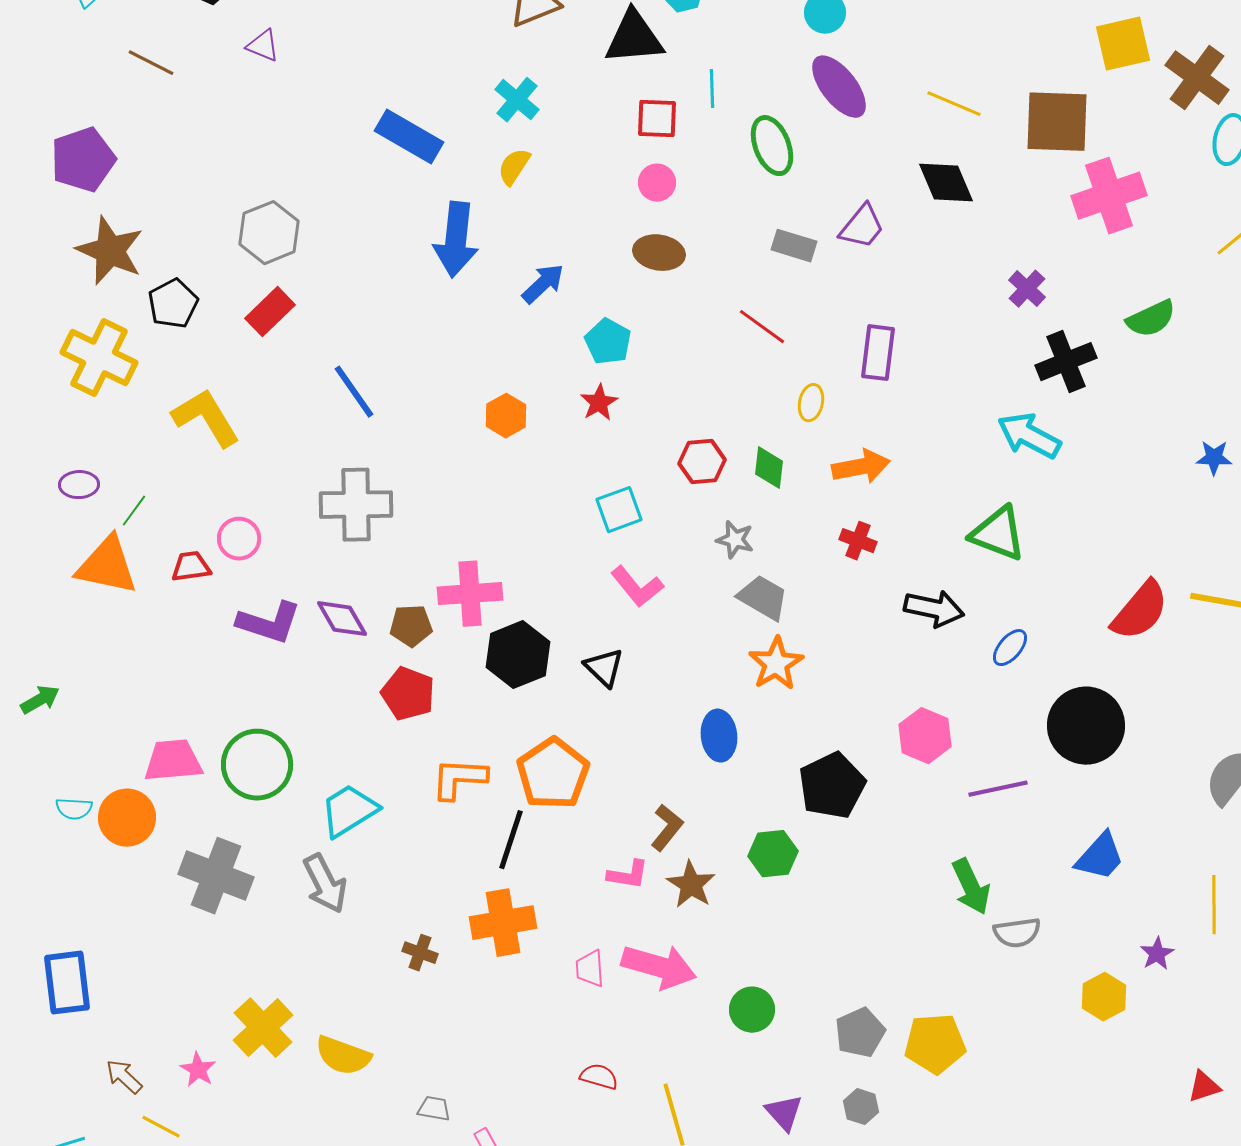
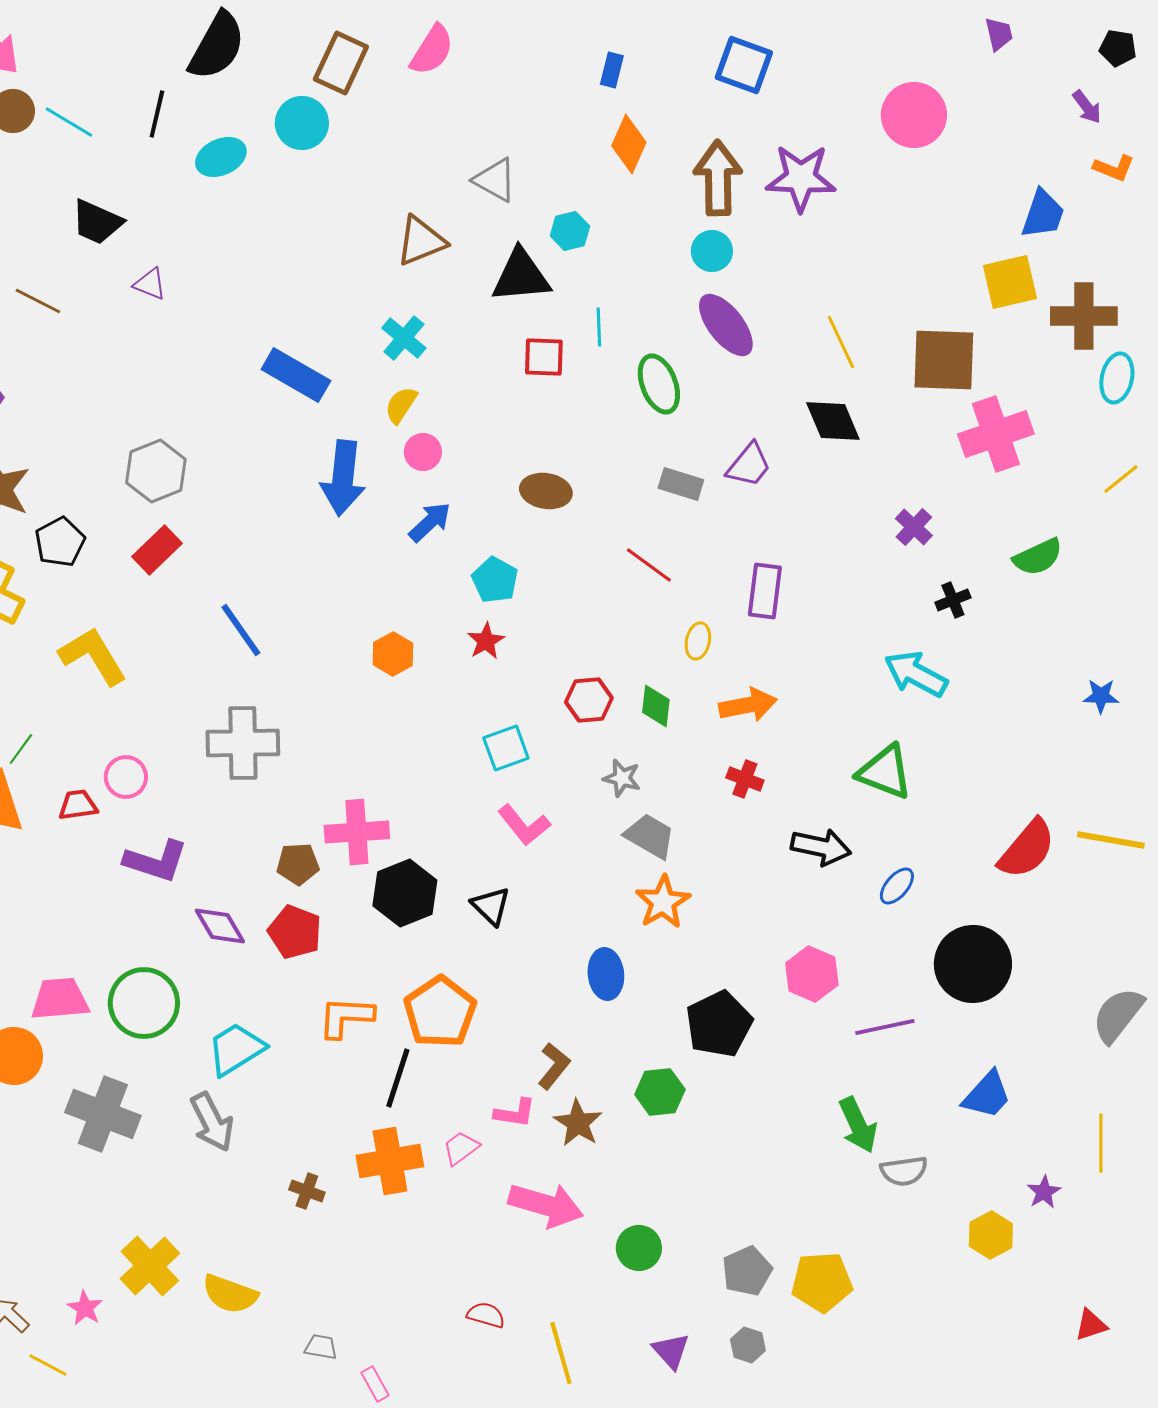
brown cross: (1197, 78) -> (1084, 316), turned -36
yellow line: (954, 104) -> (841, 342), turned 42
pink circle: (657, 183) -> (423, 452), moved
black cross: (1066, 362) -> (953, 600), size x0.6
purple diamond: (342, 619) -> (220, 926), moved
pink trapezoid: (590, 969) -> (461, 1148), moved, turned 57

